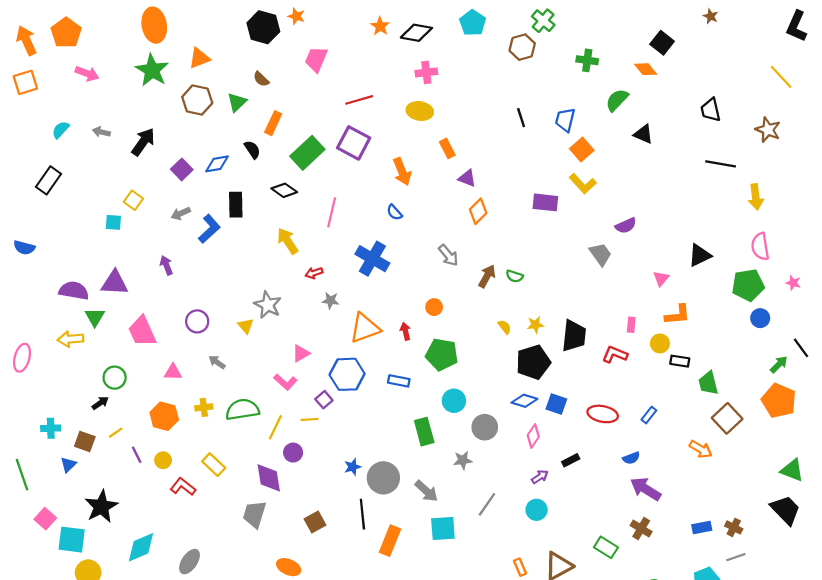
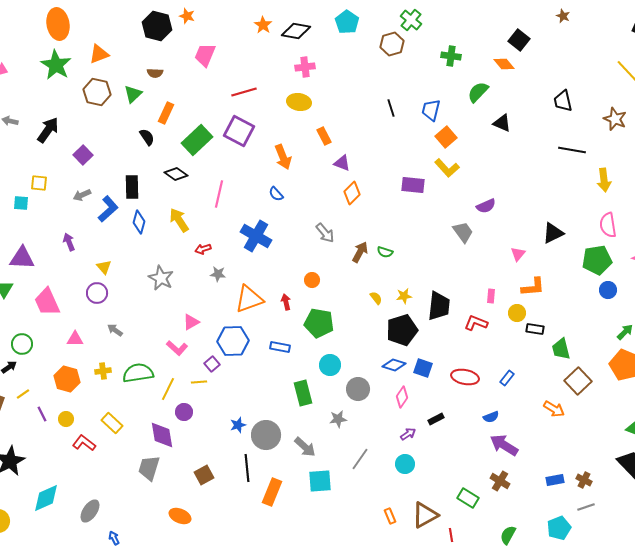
brown semicircle: (261, 79) -> (155, 73), turned -42
blue diamond: (217, 164) -> (139, 222), moved, turned -65
yellow square: (133, 200) -> (39, 183), turned -30
yellow triangle: (246, 326) -> (104, 267), moved

